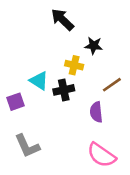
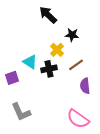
yellow cross: (74, 65) -> (57, 50), turned 32
brown line: (112, 85) -> (76, 65), moved
purple semicircle: (96, 112) -> (85, 86), moved

